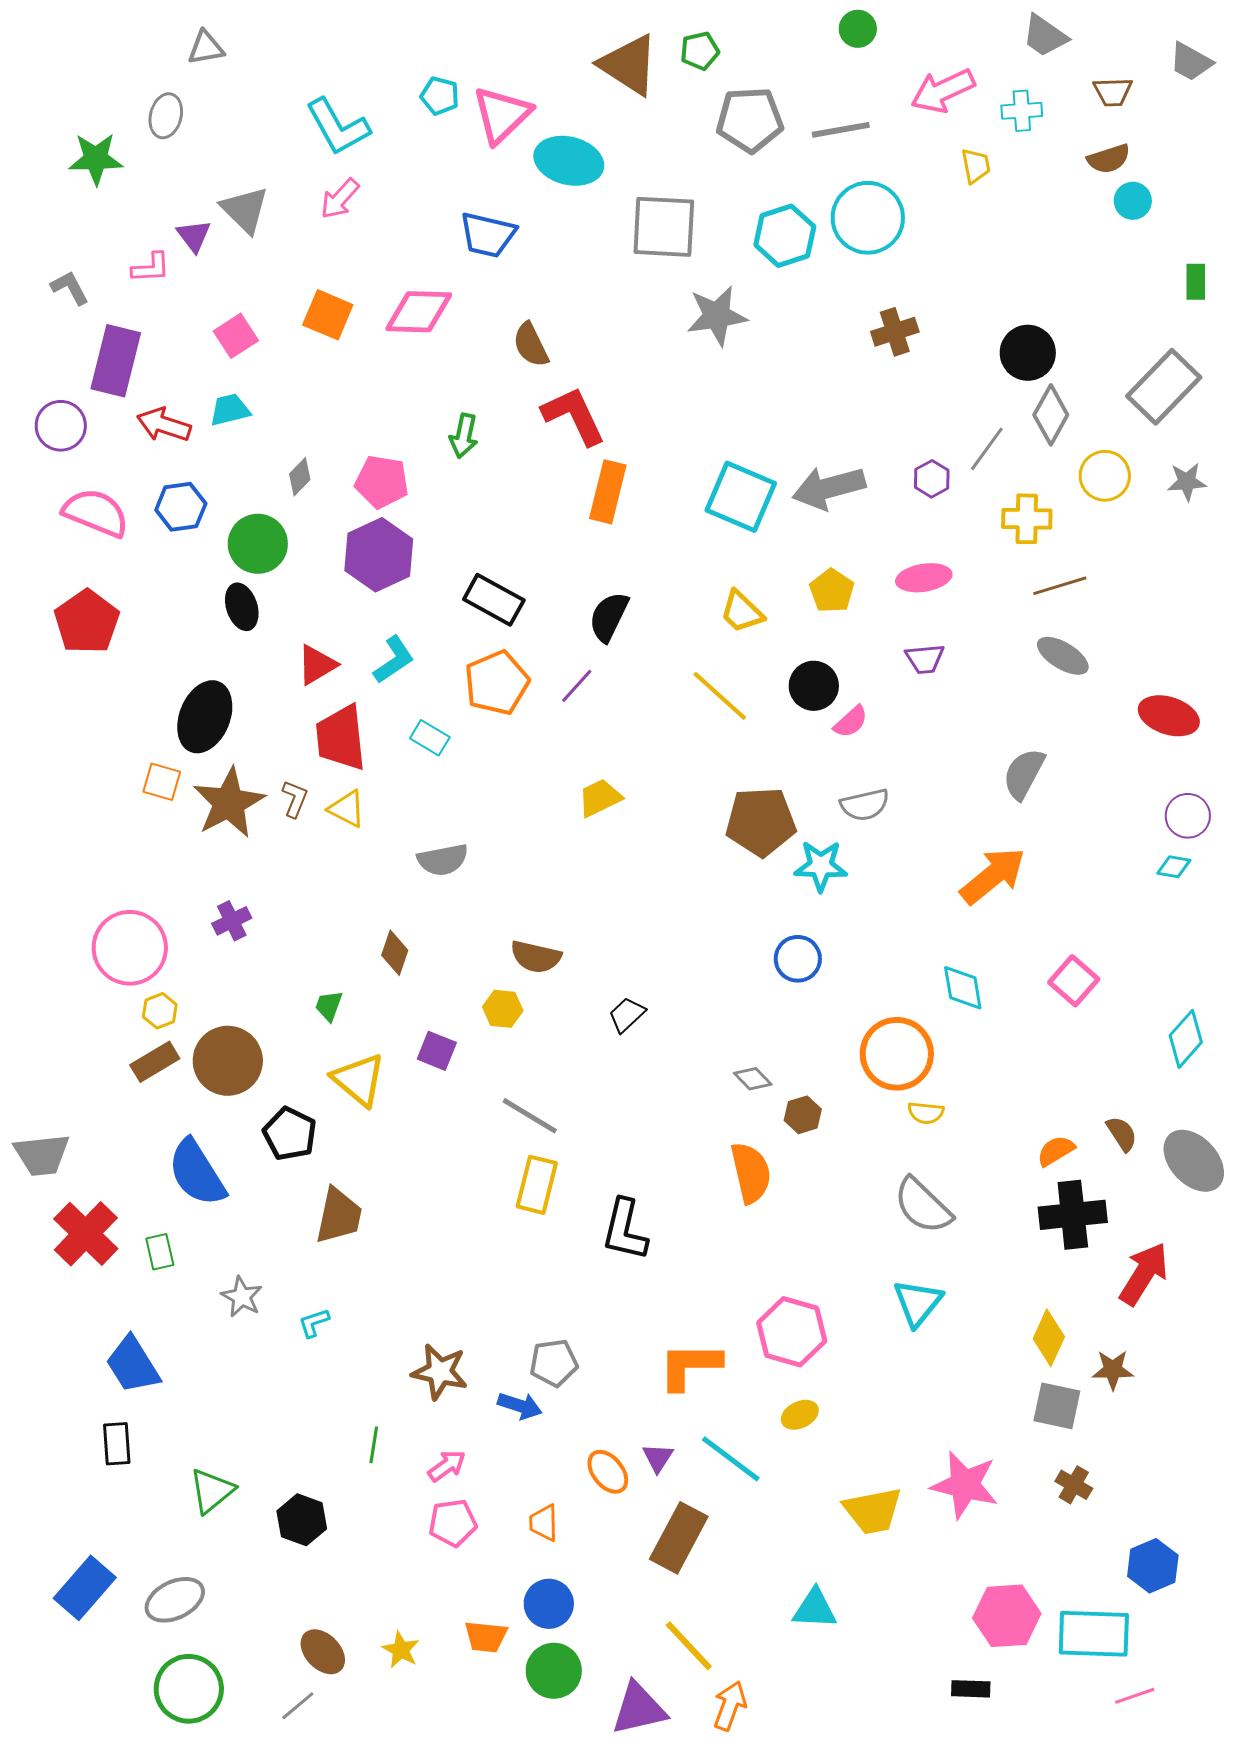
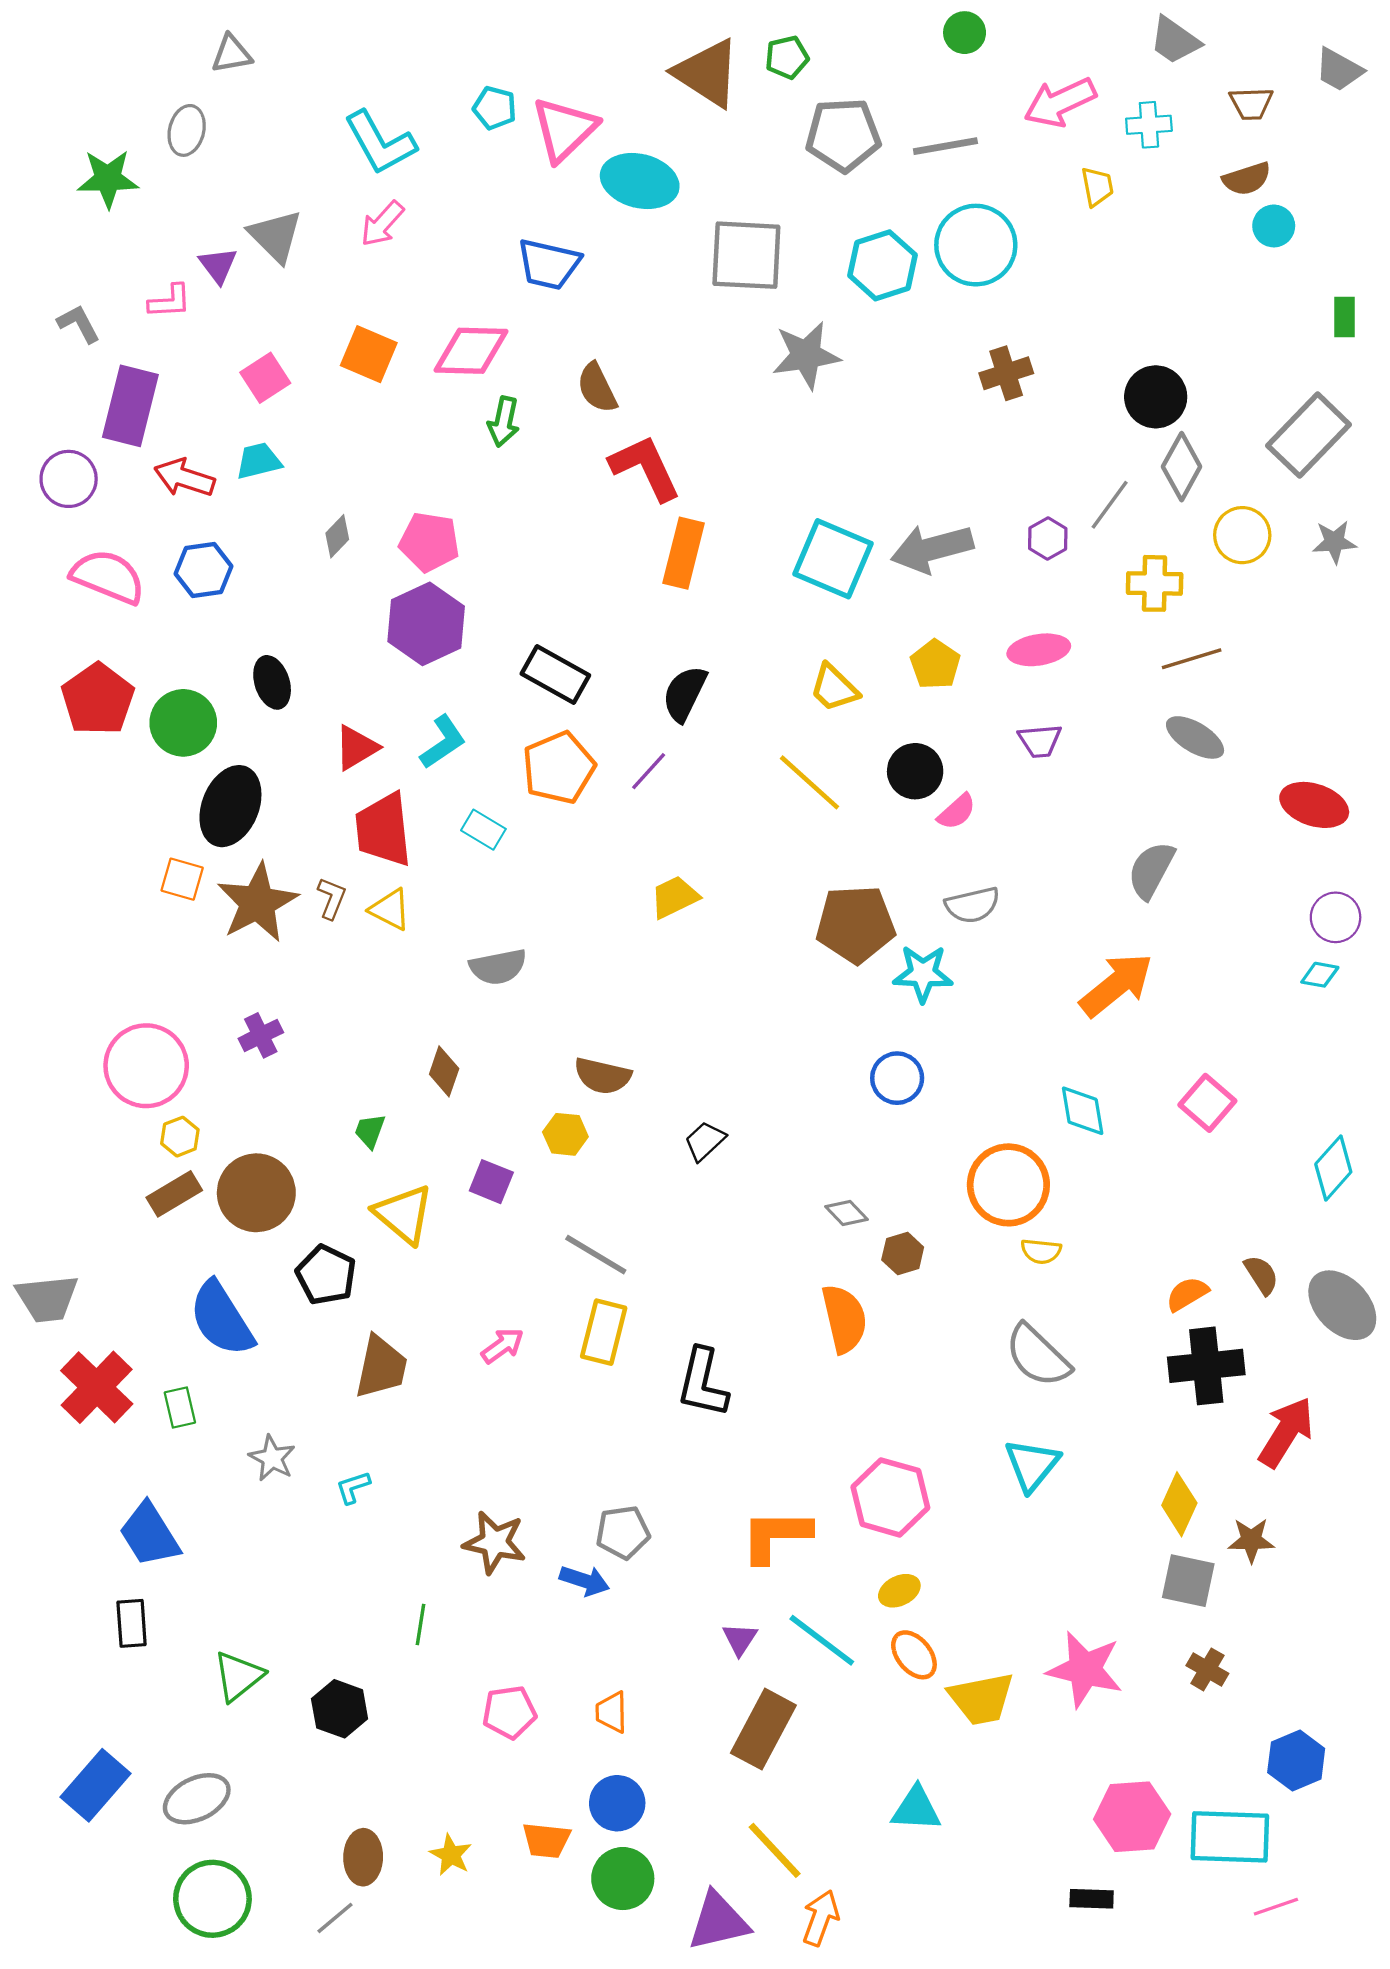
green arrow: (464, 436) -> (504, 422), moved
green circle: (258, 544) -> (183, 723), moved
pink arrow: (447, 1466) -> (503, 1346), moved
orange ellipse: (608, 1472) -> (914, 1655), moved
brown ellipse: (323, 1652) -> (363, 1857), turned 45

